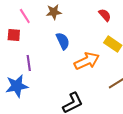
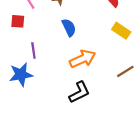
orange arrow: (87, 61) -> (83, 59), moved

